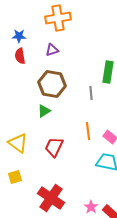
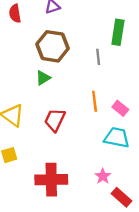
red cross: (51, 198) -> (51, 180), turned -36
pink star: (91, 207) -> (103, 176), moved

